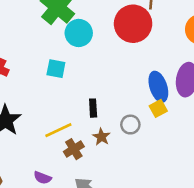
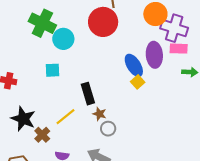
black rectangle: (93, 108) -> (88, 94), size x1.5
gray circle: (130, 125) -> (108, 129), moved
brown cross: (74, 149) -> (42, 135), moved

